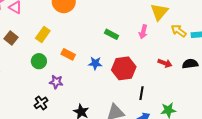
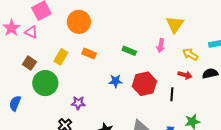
yellow arrow: (179, 31) -> (190, 54), moved
orange rectangle: (68, 54) -> (89, 53), moved
green circle: (39, 61) -> (45, 83), moved, size x1.6
black line: (141, 93) -> (172, 94), moved

